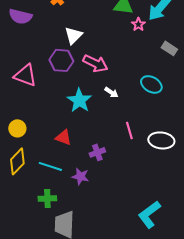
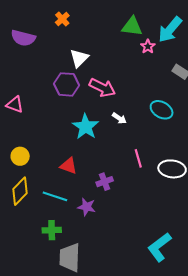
pink triangle: (25, 75) -> (15, 105), moved, size x0.7

